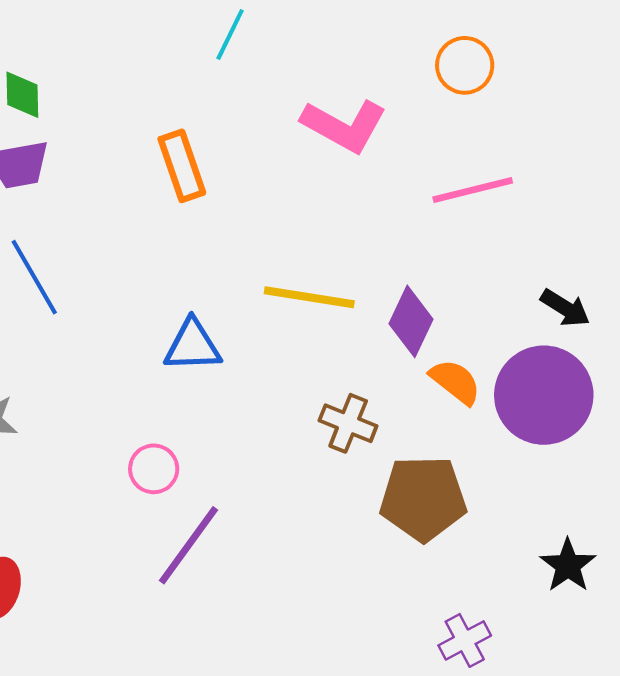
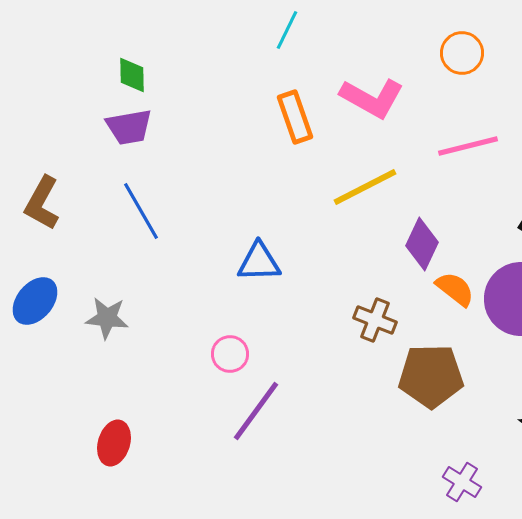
orange rectangle: (182, 166) -> (295, 117), moved
yellow line: (309, 297) -> (365, 187), moved, turned -36
purple cross: (465, 640) -> (462, 482), turned -30

